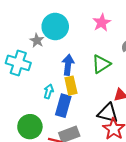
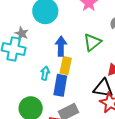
gray star: (37, 40) -> (22, 34), moved
yellow rectangle: (71, 86) -> (66, 66), turned 30

